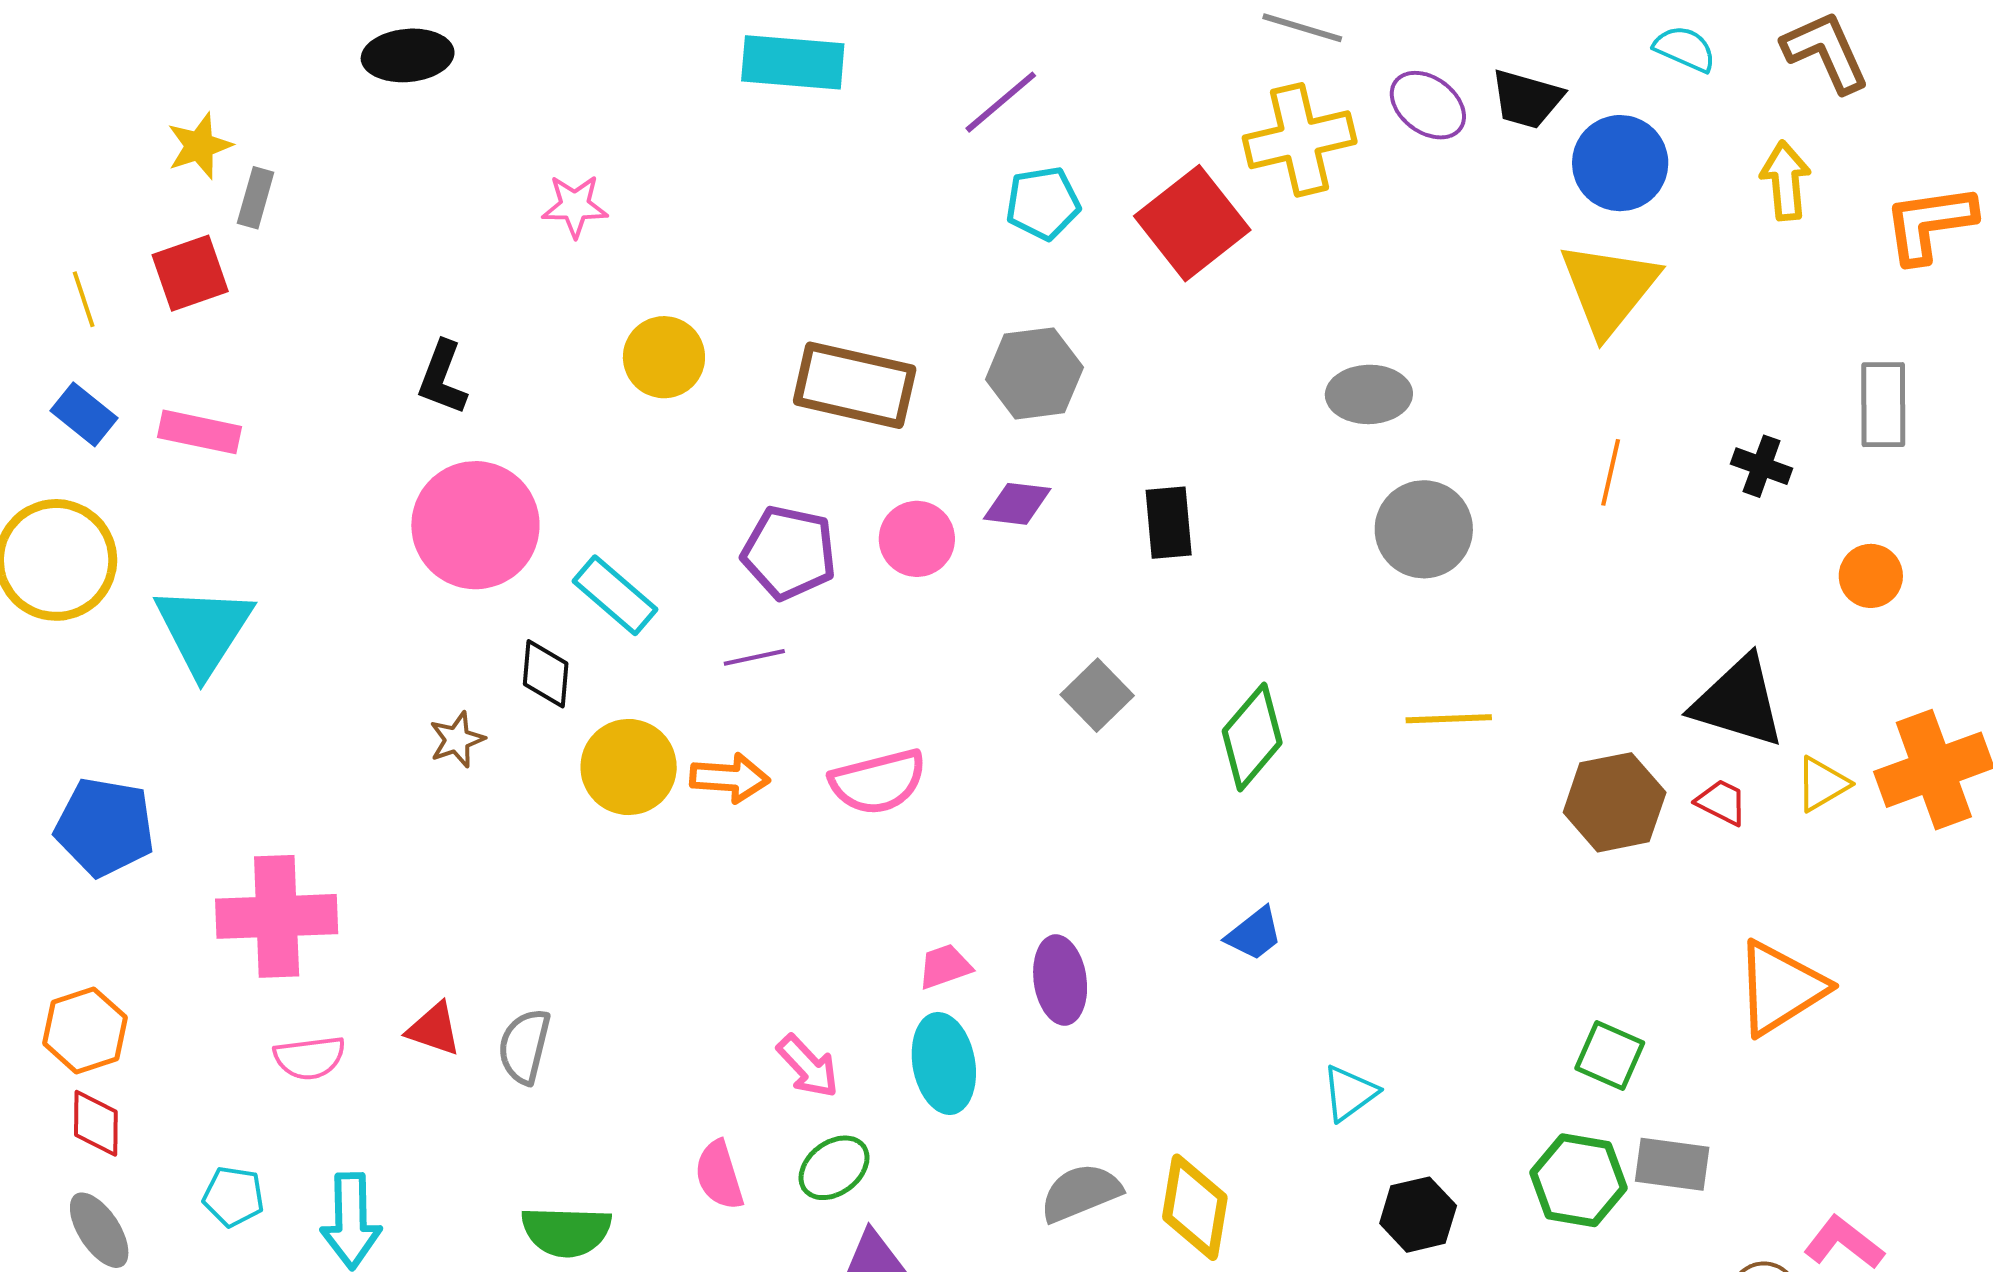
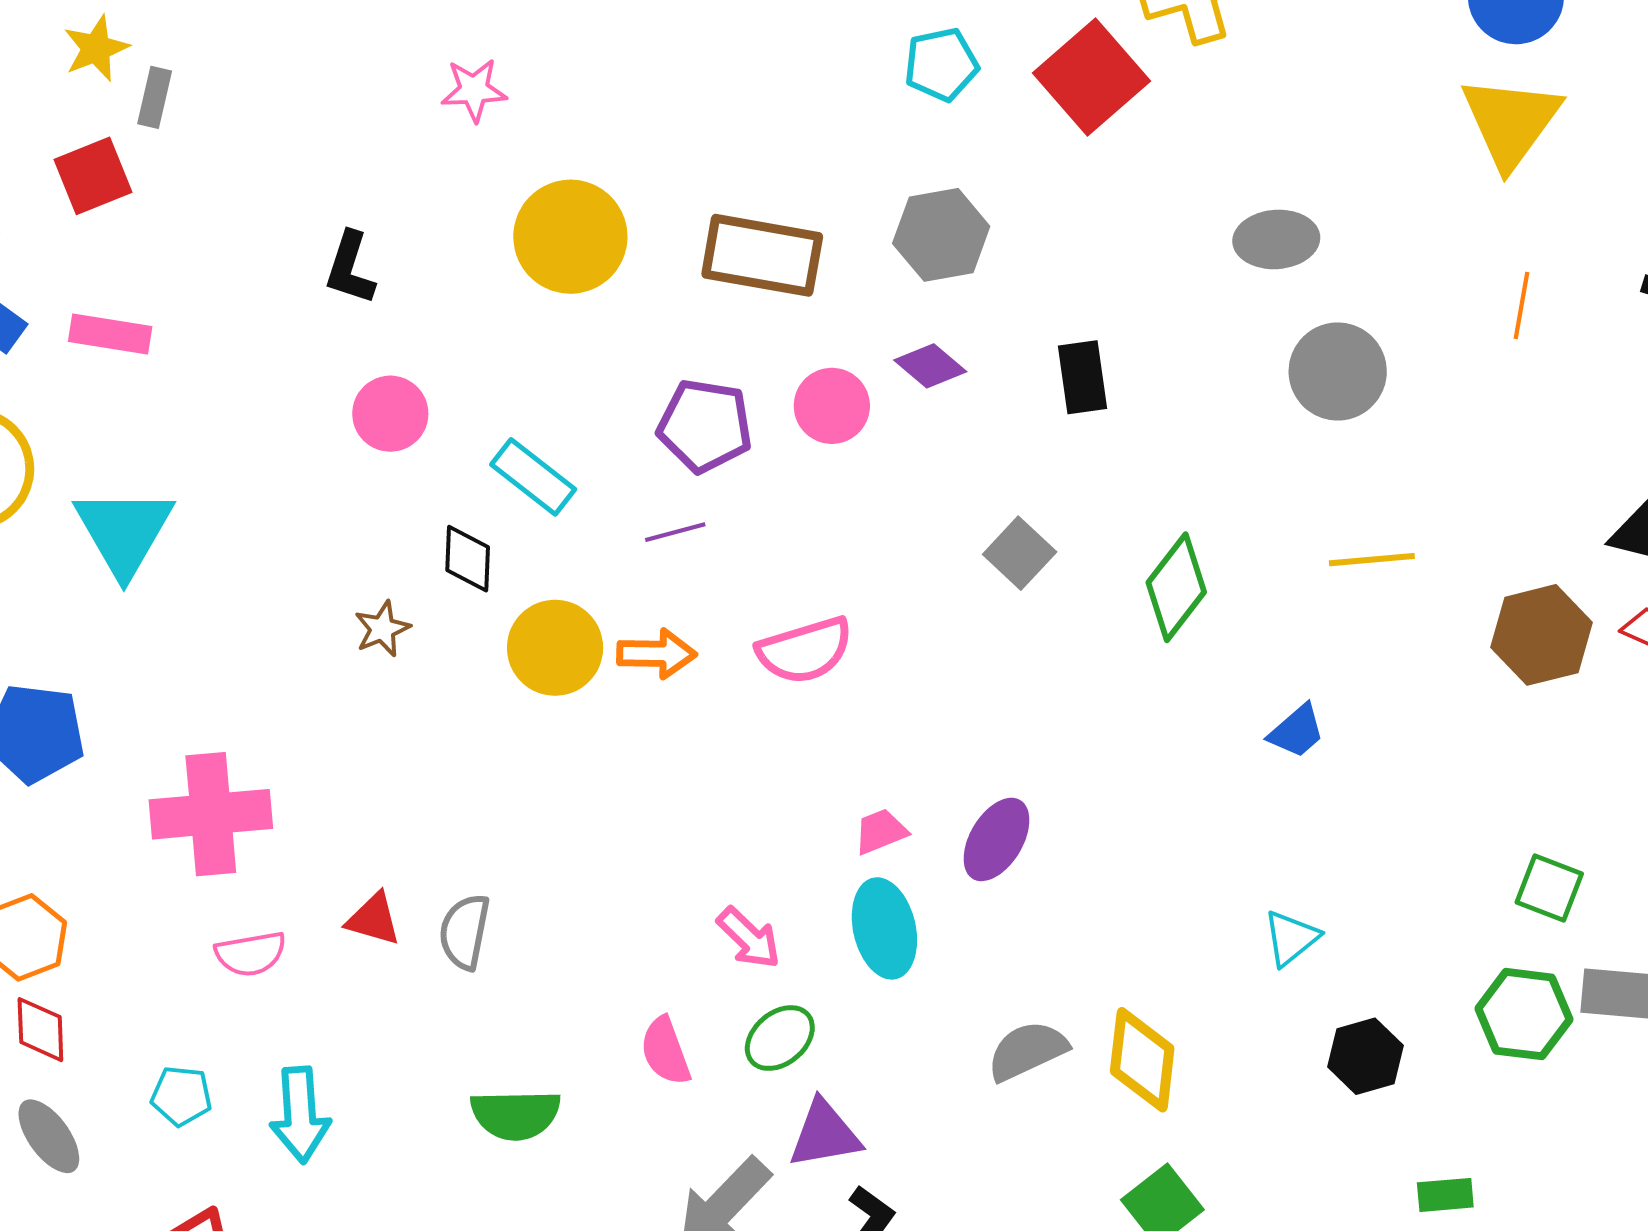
yellow circle: (664, 357) -> (570, 237), size x1.4
purple diamond: (1017, 504) -> (930, 366), turned 36
pink circle: (475, 525) -> (390, 414), size x0.6
blue trapezoid: (1254, 934) -> (1297, 731), moved
purple ellipse: (1060, 980) -> (996, 839), turned 42

